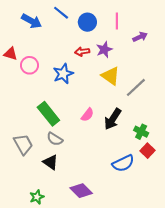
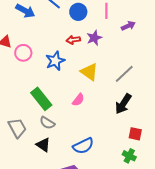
yellow triangle: (111, 76) -> (89, 72), moved
black arrow: (113, 119) -> (123, 104), moved
green cross: (141, 132) -> (129, 156), moved
red square: (147, 151) -> (135, 134), turned -32
blue semicircle: (123, 163) -> (83, 146), moved

